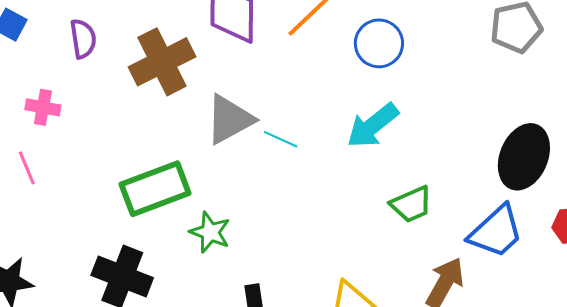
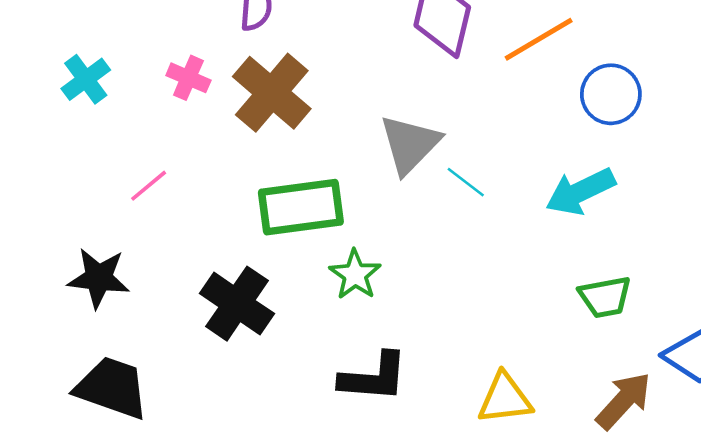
brown cross: (162, 62) -> (272, 93), moved, turned -36
gray triangle: (230, 119) -> (410, 144), turned -30
pink line: (27, 168) -> (149, 186), moved, turned 60

